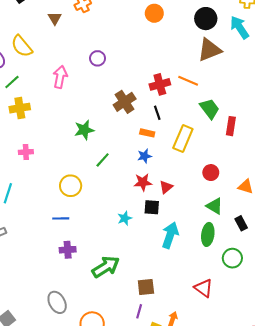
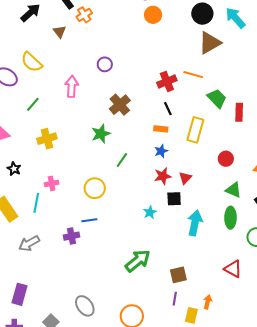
green line: (12, 82) -> (33, 104), moved
brown cross: (125, 102) -> (120, 105), moved
yellow cross: (20, 108) -> (47, 139), moved
pink cross: (26, 152) -> (52, 183), moved
purple cross: (68, 250) -> (71, 236), moved
gray ellipse: (57, 302) -> (85, 306), moved

